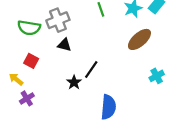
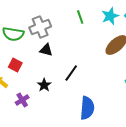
black star: (74, 82) -> (44, 85), moved
purple cross: (27, 98) -> (22, 100), moved

